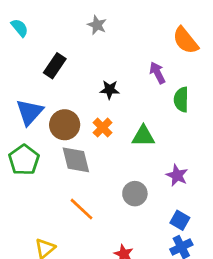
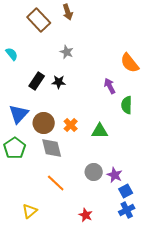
black star: (110, 90) -> (59, 82), moved
purple star: (177, 175) -> (115, 175), moved
blue square: (180, 220) -> (126, 191), turned 32

